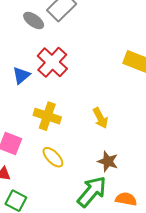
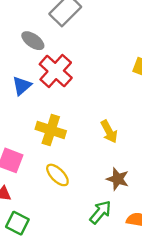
gray ellipse: (34, 21) -> (33, 41), moved
green arrow: (92, 192) -> (100, 212), size x0.7

